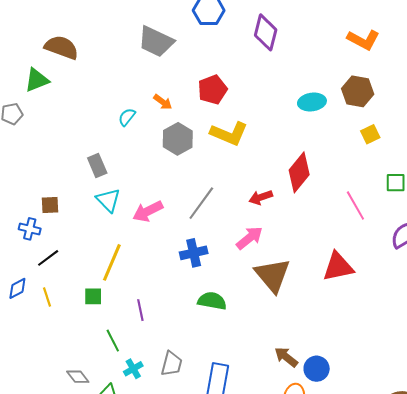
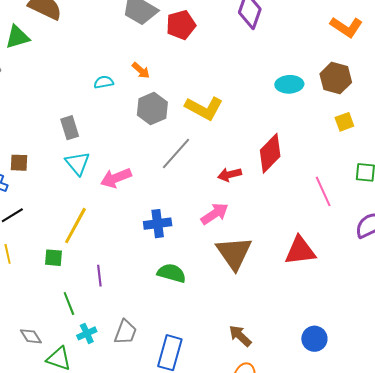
red pentagon: (212, 90) -> (181, 25), moved
cyan semicircle: (127, 117) -> (104, 82), turned 36
gray line: (201, 203) -> (176, 154), moved
blue circle: (317, 369) -> (314, 339), moved

